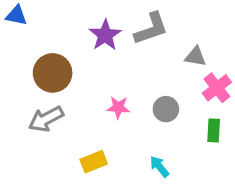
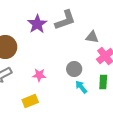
pink star: (118, 107) -> (39, 75), moved
cyan arrow: (159, 167) -> (81, 87), moved

